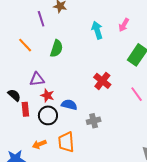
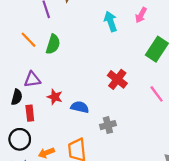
green semicircle: (57, 49) -> (53, 44), moved
purple triangle: (37, 79) -> (32, 80), moved
black semicircle: (14, 95) -> (17, 97), turned 64
black circle: (48, 115) -> (20, 139), moved

